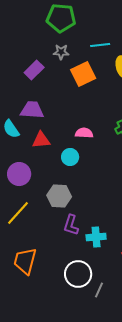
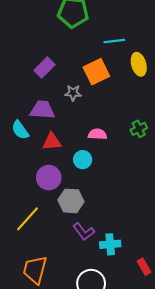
gray star: (61, 52) -> (73, 93), moved
purple circle: (19, 174) -> (49, 178), moved
purple L-shape: (71, 225) -> (84, 232), turned -55

